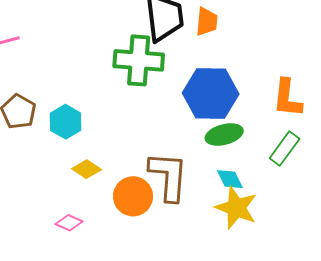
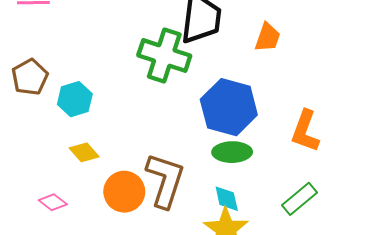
orange trapezoid: (207, 22) -> (268, 37), moved
green rectangle: (285, 148) -> (300, 199), moved

